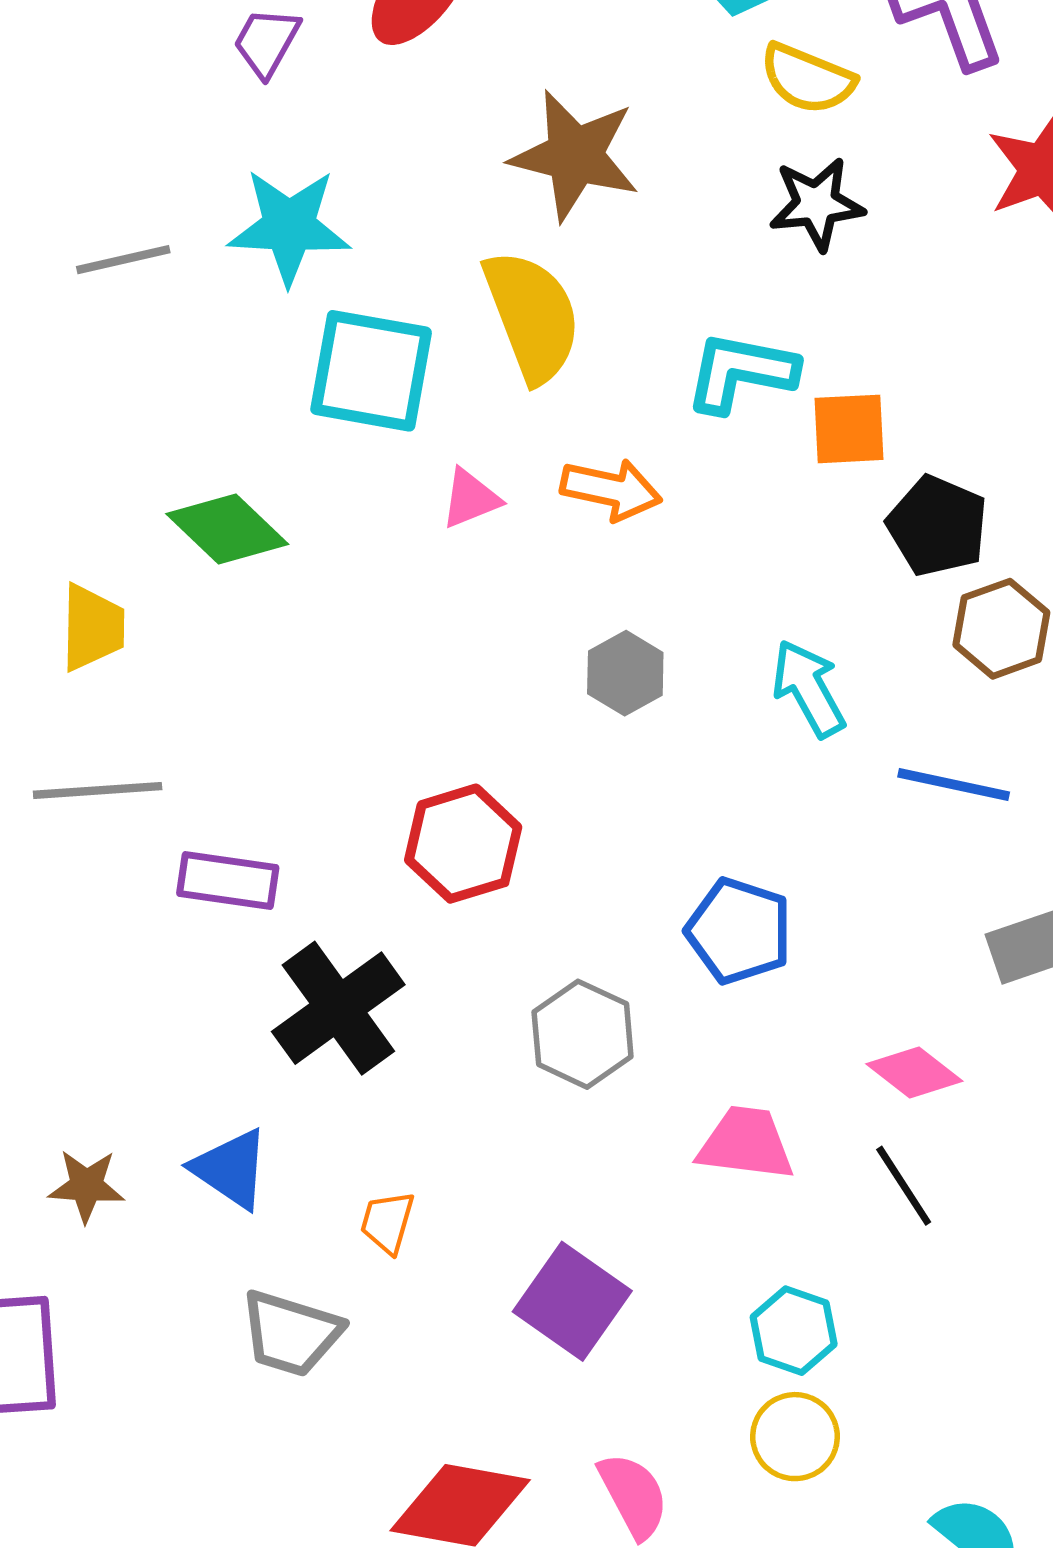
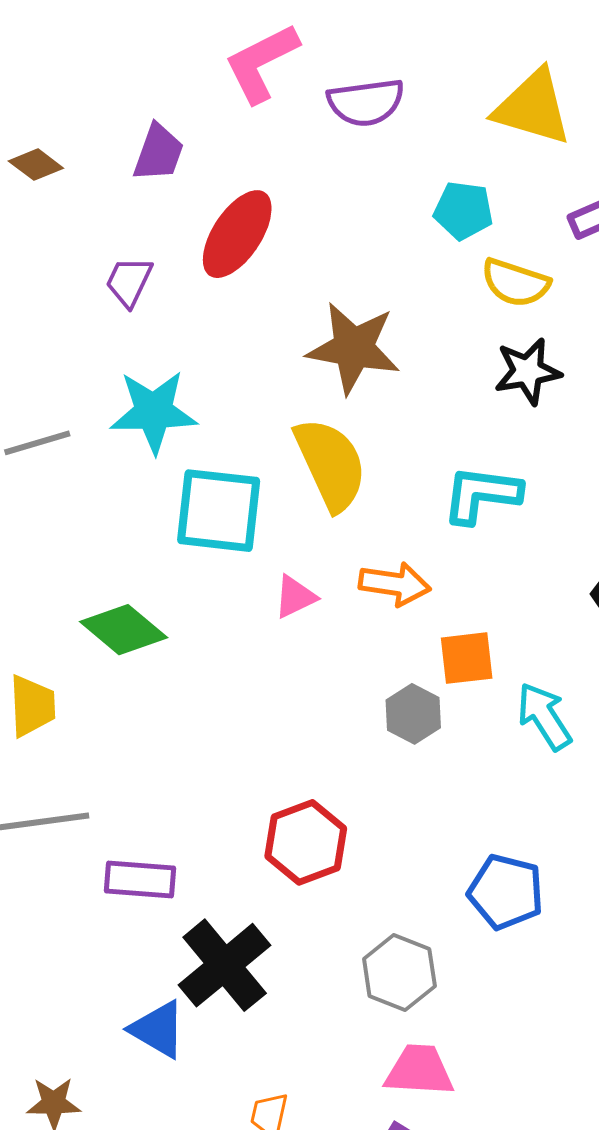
orange square: (849, 429) -> (467, 658), moved
pink trapezoid: (746, 1143) -> (419, 1070), moved
blue triangle: (231, 1169) -> (158, 1029), moved

